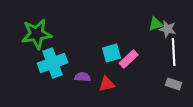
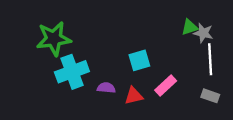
pink rectangle: (129, 59) -> (166, 85), moved

